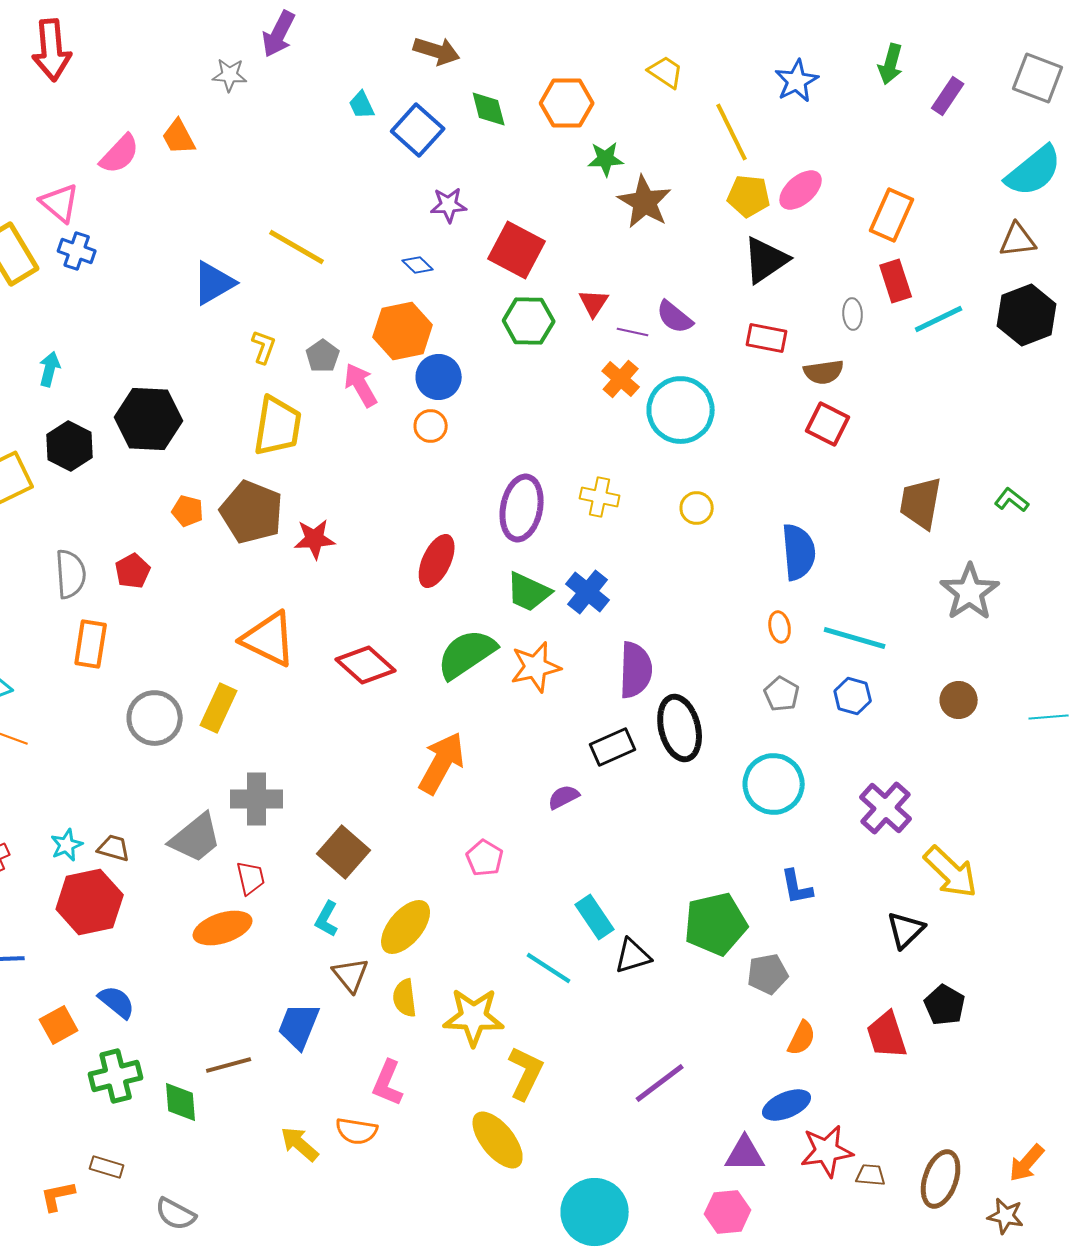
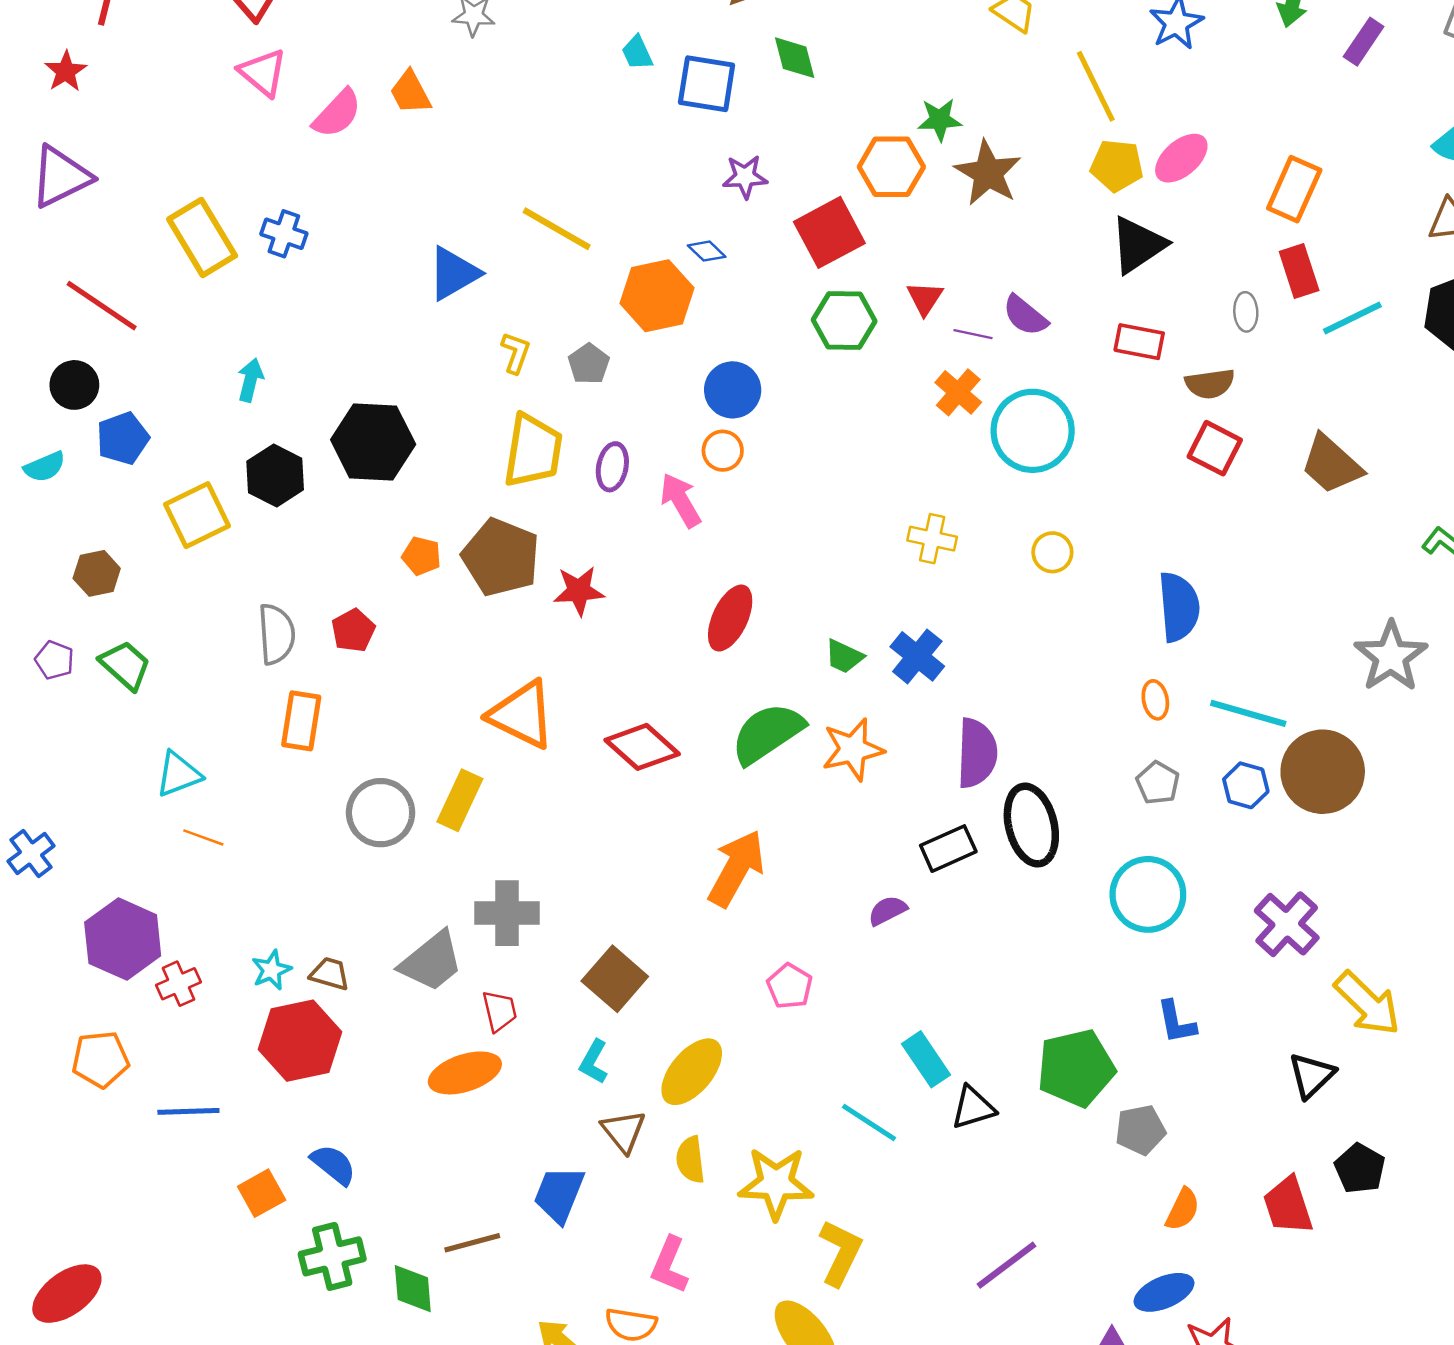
orange hexagon: (567, 103) -> (891, 167), moved
blue square: (418, 130) -> (707, 84), turned -33
pink triangle: (60, 203) -> (263, 73), moved
red square: (517, 250) -> (829, 232), turned 34
orange hexagon: (403, 331) -> (657, 296), moved
pink arrow: (361, 385) -> (681, 500), moved
brown trapezoid: (921, 503) -> (1331, 464), moved, turned -58
purple ellipse: (522, 508) -> (612, 467), moved, size x0.6
green trapezoid: (529, 592) -> (844, 656), size x0.7
brown circle: (959, 700) -> (1323, 772), moved, size x1.8

